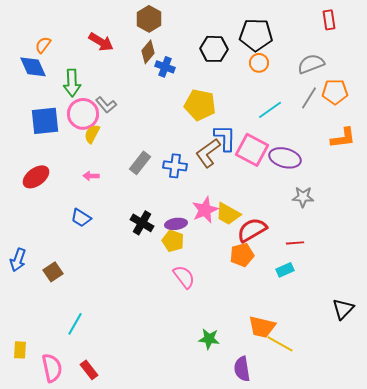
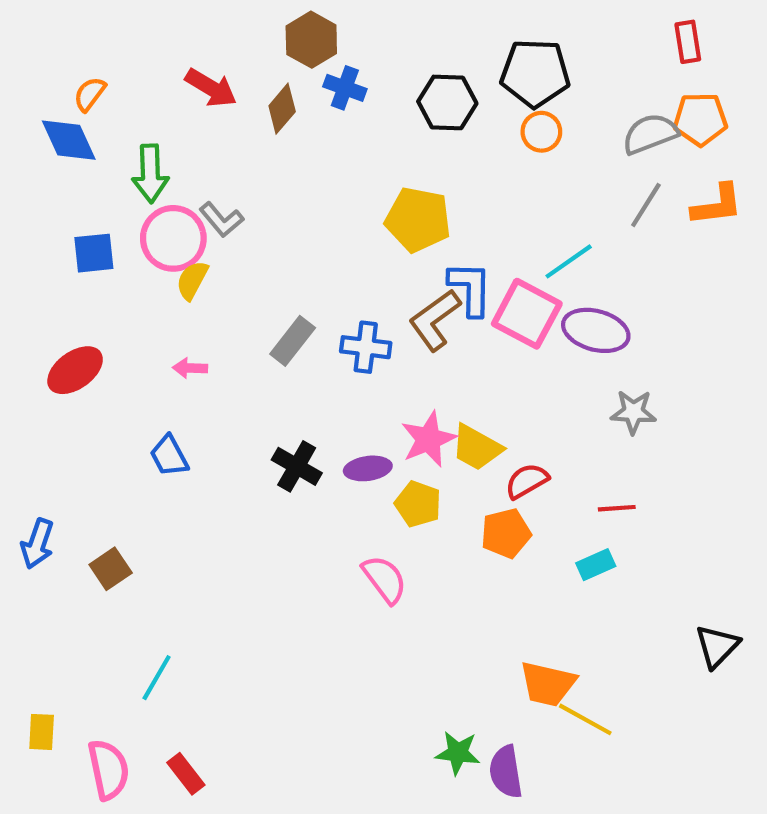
brown diamond: (148, 52) -> (282, 109), moved
blue cross: (165, 67) -> (345, 88), moved
orange pentagon: (335, 92) -> (700, 119), moved
cyan line: (270, 110) -> (569, 261), moved
blue square: (45, 121) -> (94, 253), size x0.7
orange L-shape: (343, 138) -> (717, 205), moved
blue trapezoid: (81, 218) -> (169, 456), turned 30
red semicircle: (252, 230) -> (527, 481), size x0.7
yellow pentagon: (173, 241) -> (418, 504), moved
green star: (209, 339) -> (458, 753), moved

